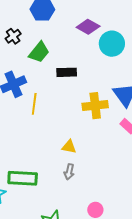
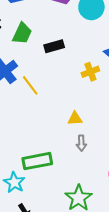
yellow line: (34, 104) -> (30, 85), turned -30
yellow cross: (95, 106) -> (90, 72), size x0.7

